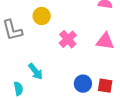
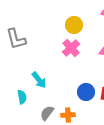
yellow circle: (42, 16) -> (74, 25), moved

